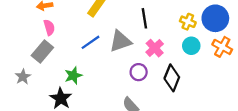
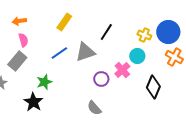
black line: (144, 18) -> (106, 32), turned 42
cyan circle: (191, 46) -> (137, 56), moved
pink cross: (155, 48) -> (122, 70), moved
black diamond: (172, 78) -> (153, 87), moved

